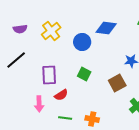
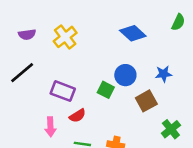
blue diamond: (106, 28) -> (133, 33), turned 35
blue circle: (82, 42) -> (125, 75), moved
purple rectangle: (49, 75) -> (63, 91), turned -66

